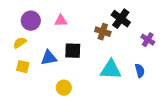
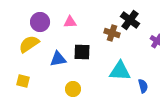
yellow semicircle: (20, 43) -> (29, 44), size x1.5
yellow square: (23, 67) -> (23, 81), moved
blue semicircle: (140, 71) -> (143, 86), moved

